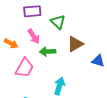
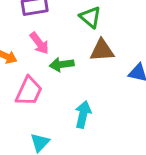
green triangle: (58, 22) -> (90, 17), moved
brown triangle: (75, 44) -> (102, 50), turned 30

